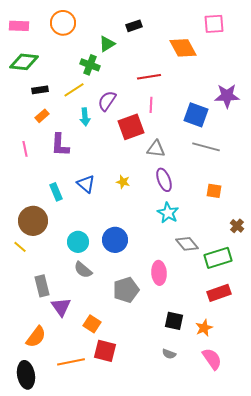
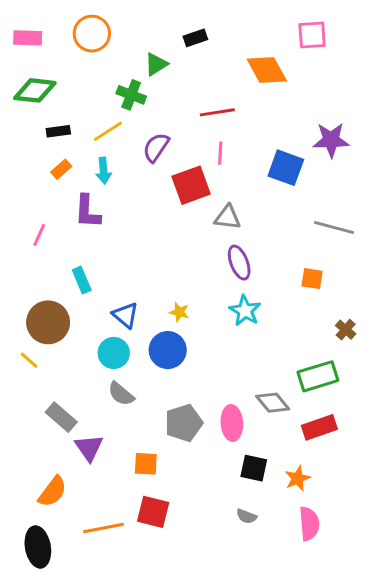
cyan arrow: (85, 117) -> (104, 171), moved
gray line: (206, 147) -> (334, 228), moved
pink line: (25, 149) -> (39, 235), moved, turned 35
yellow star: (123, 182) -> (179, 312), moved
blue triangle: (86, 184) -> (125, 315), moved
gray diamond: (187, 244) -> (273, 403), moved
pink ellipse: (159, 273) -> (232, 423), moved
gray rectangle: (42, 286) -> (61, 417), turned -35
orange square: (92, 324) -> (146, 464), moved, turned -30
pink semicircle: (212, 359) -> (309, 524), turned 30

